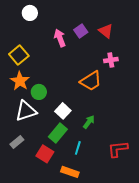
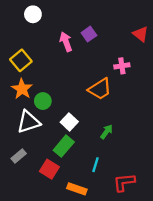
red triangle: (106, 31) -> (141, 34), moved
green arrow: (89, 122) -> (107, 132), moved
cyan line: (78, 148) -> (96, 165), moved
red L-shape: (118, 149) -> (124, 182), moved

